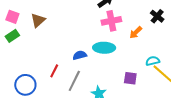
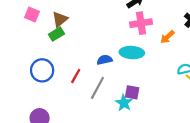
green rectangle: (12, 36) -> (56, 34), moved
purple square: (130, 78) -> (132, 92), moved
blue circle: (25, 85) -> (42, 70), moved

